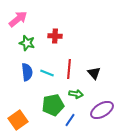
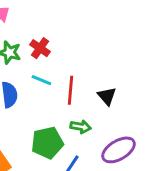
red cross: (55, 36) -> (40, 48), moved, turned 32
cyan line: (47, 73) -> (41, 80), moved

